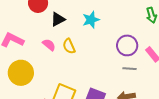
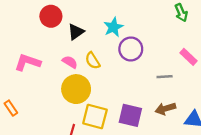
purple circle: (127, 45) -> (131, 49), moved
yellow circle: (21, 73) -> (76, 89), moved

